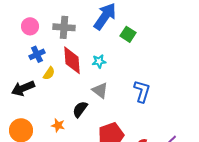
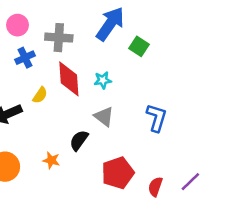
pink circle: (30, 26) -> (18, 25), moved
blue cross: (37, 54) -> (25, 58), moved

